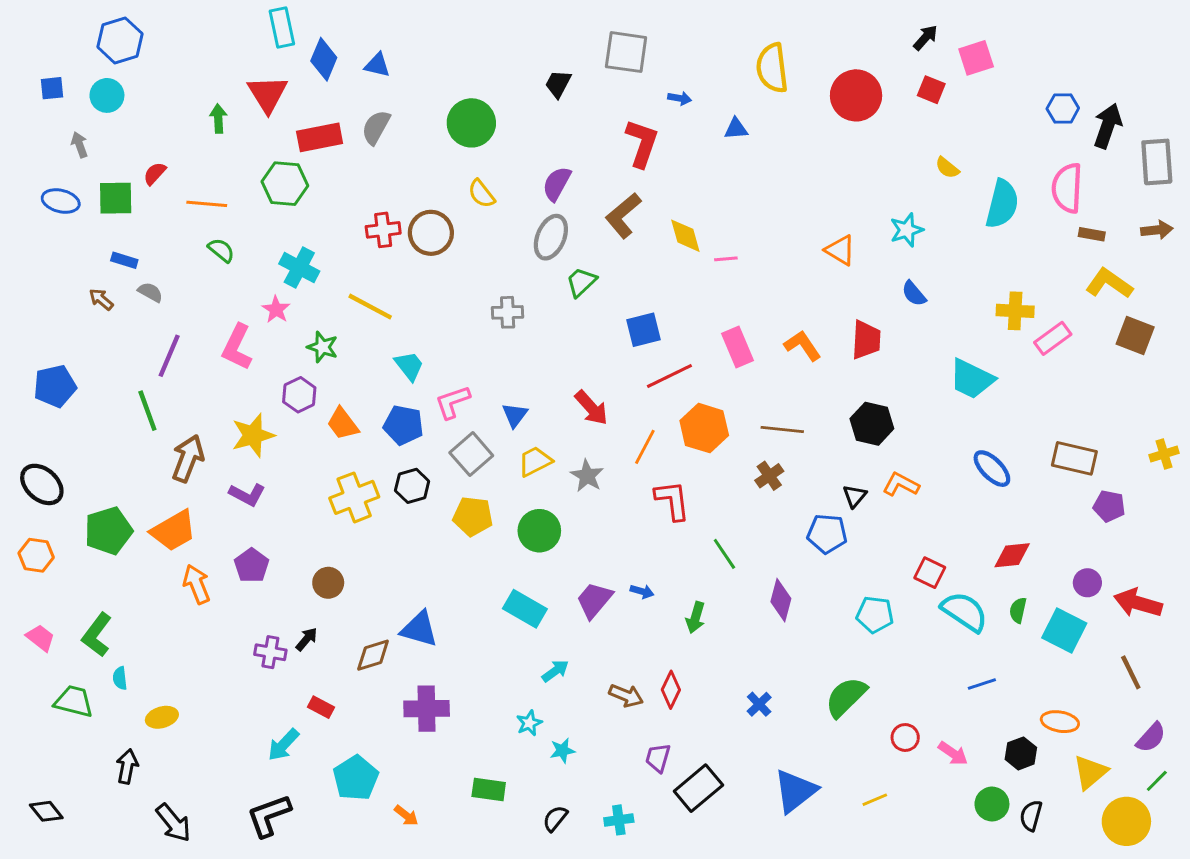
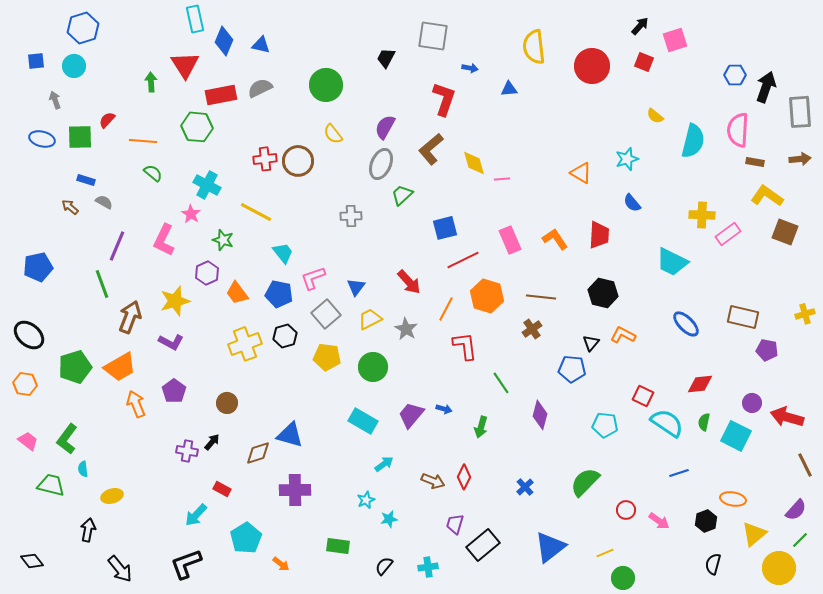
gray semicircle: (376, 127) -> (260, 88), turned 35
brown line: (1131, 672) -> (805, 465), moved
green circle: (992, 804) -> (623, 578), moved

